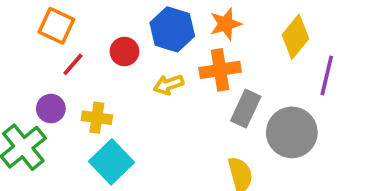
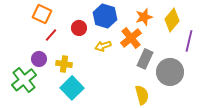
orange star: (226, 24) -> (144, 17), moved
orange cross: (220, 70) -> (131, 38), turned -30

